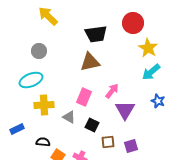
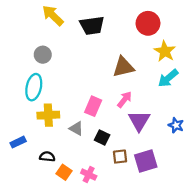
black trapezoid: (96, 34) -> (92, 26), moved
brown triangle: (90, 62) -> (123, 67), moved
cyan ellipse: (31, 80) -> (34, 87), turned -55
blue star: (158, 101) -> (176, 125), moved
purple square: (131, 146) -> (146, 161), size x1.5

